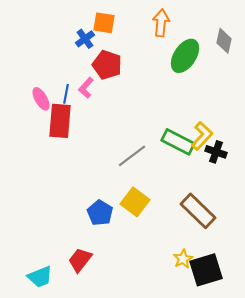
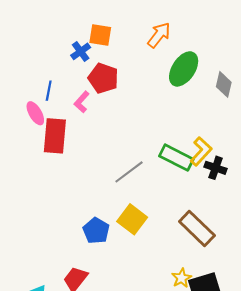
orange arrow: (161, 23) -> (159, 35), turned 32
gray diamond: (224, 41) -> (224, 84), moved
blue line: (66, 94) -> (49, 91), moved

